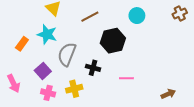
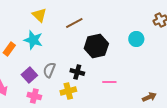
cyan circle: (137, 16) -> (136, 39), moved
gray semicircle: (67, 54) -> (49, 70), moved, size x0.7
yellow cross: (74, 89) -> (68, 91), moved

